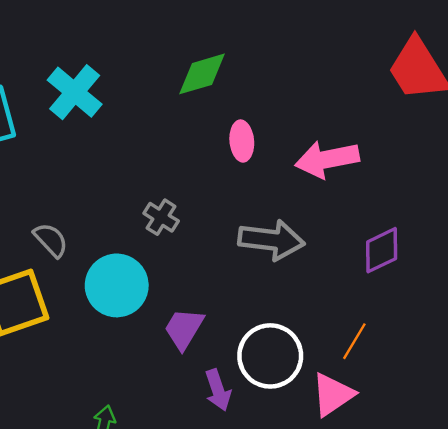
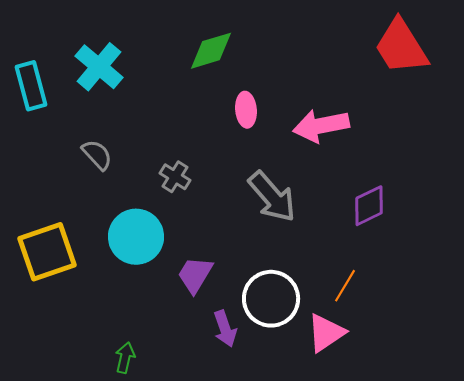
gray semicircle: (51, 240) -> (97, 155), moved
gray arrow: (271, 240) -> (272, 197), turned 42

